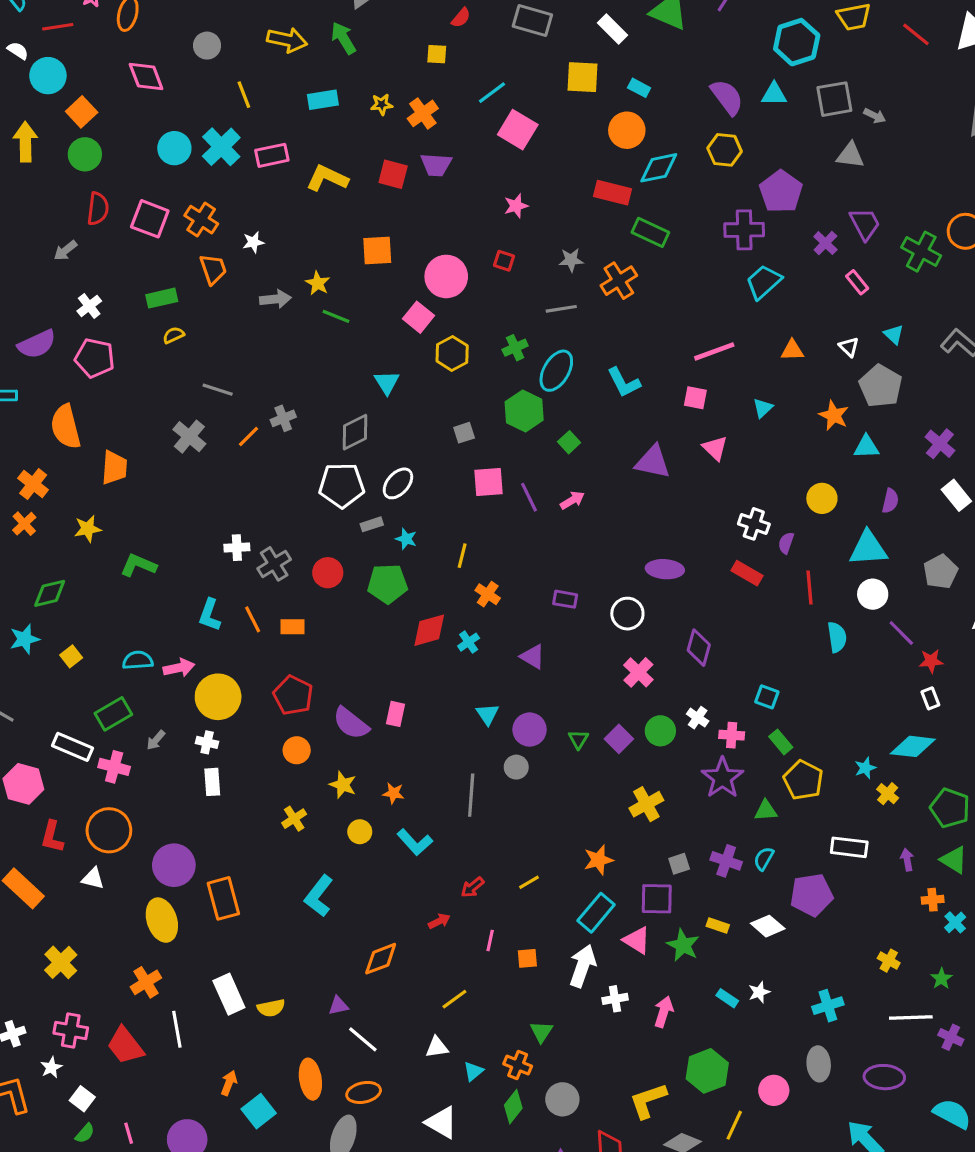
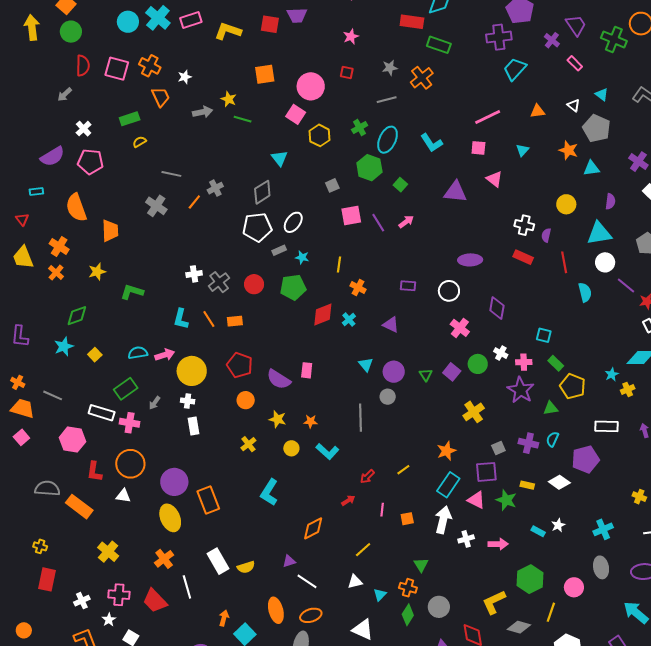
yellow cross: (888, 794) -> (628, 389), turned 32
pink arrow: (664, 1012) -> (498, 544), turned 78

